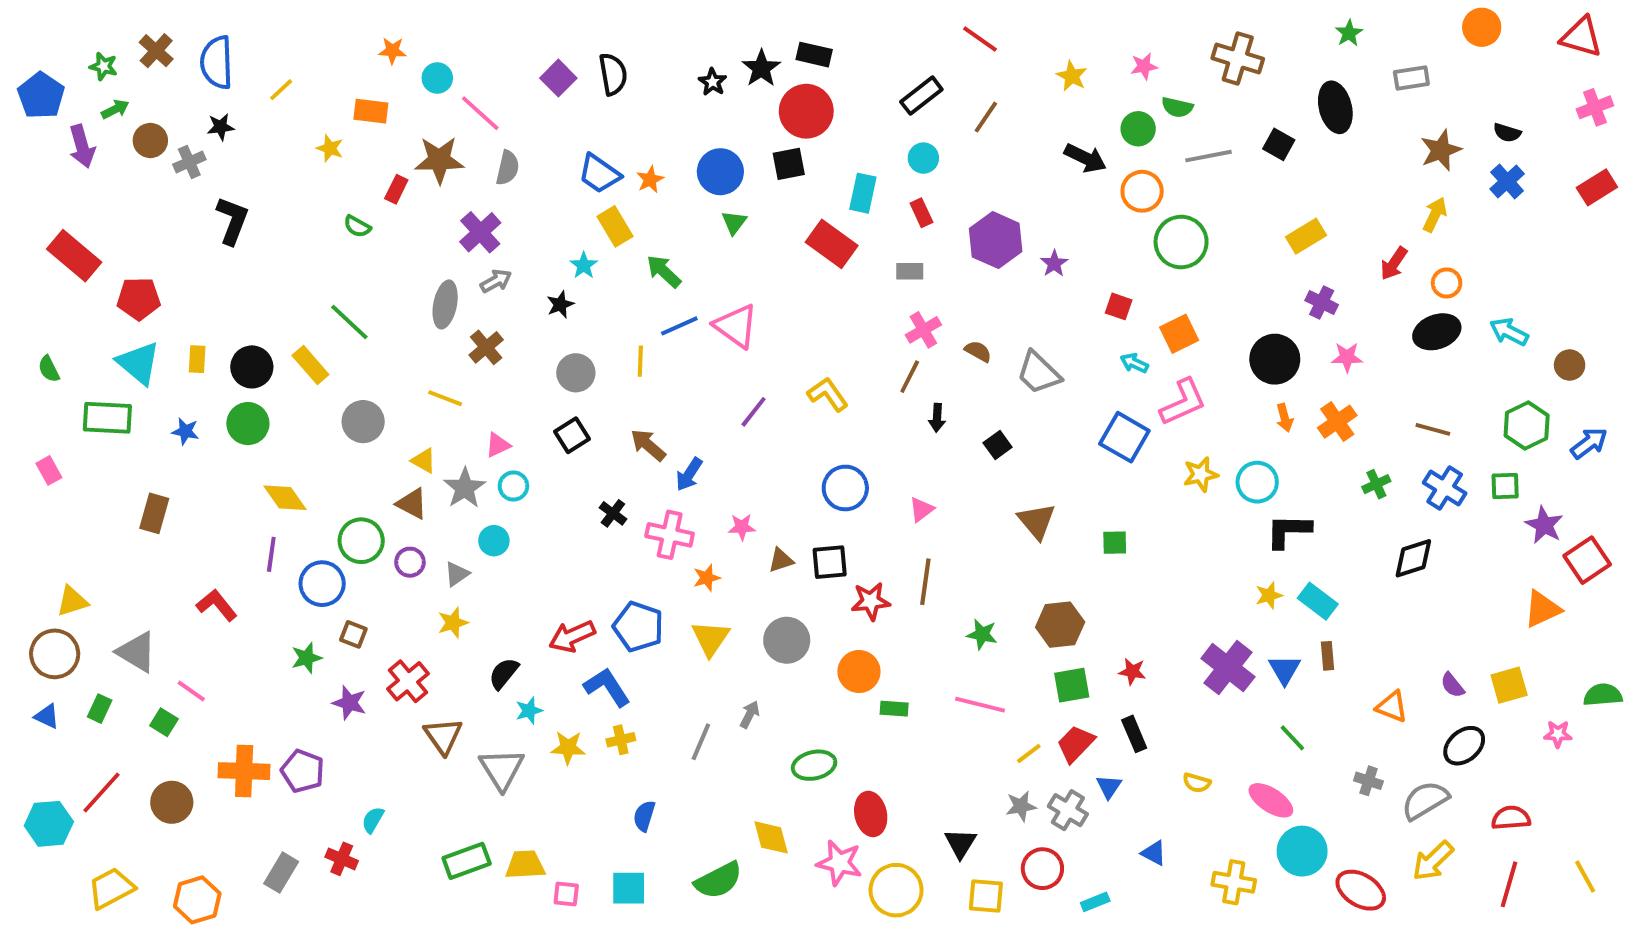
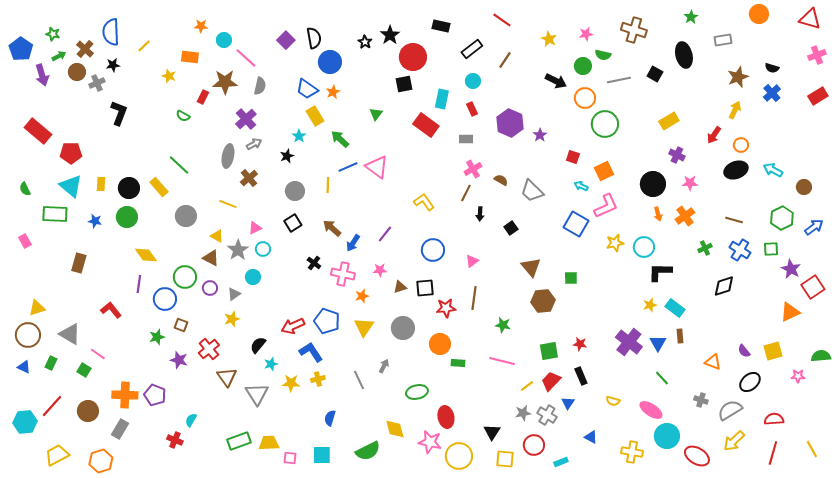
brown cross: (156, 51) -> (85, 49), moved
black rectangle: (814, 55) -> (441, 26), moved
blue circle: (720, 172) -> (330, 62), moved
purple line: (754, 412) -> (385, 234), moved
brown hexagon: (1060, 625) -> (543, 301), moved
gray line: (701, 742) -> (359, 380), turned -48
gray rectangle: (281, 873) -> (120, 429), moved

